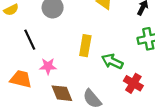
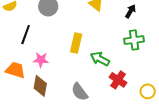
black line: (30, 40) -> (26, 35), turned 42
brown diamond: (62, 93) -> (40, 86), moved, turned 30

